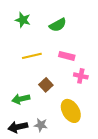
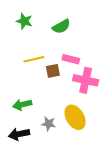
pink cross: (81, 76) -> (86, 80), size x1.6
brown square: (46, 85) -> (53, 71), moved, turned 32
gray star: (41, 125) -> (49, 124), moved

